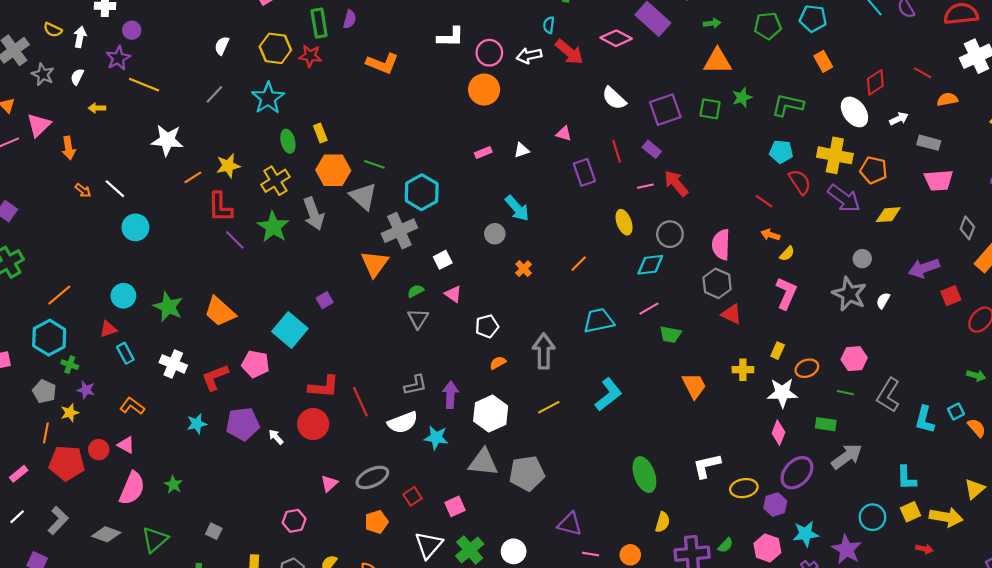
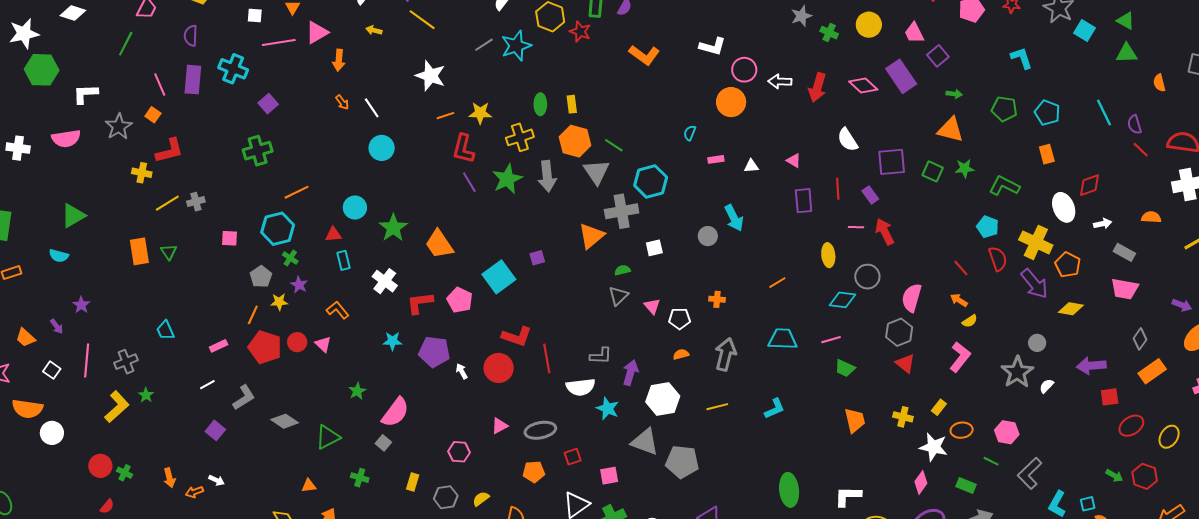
cyan semicircle: (549, 25) -> (690, 133), moved
red arrow: (569, 52) -> (817, 87), turned 52
red line: (923, 73) -> (1141, 150), moved
cyan star: (268, 98) -> (516, 46), moved
orange cross: (524, 269) -> (717, 299), moved, turned 35
pink triangle: (453, 294) -> (652, 306), moved
cyan L-shape: (608, 394) -> (775, 409), size x0.7
pink semicircle: (132, 488) -> (395, 412), moved

